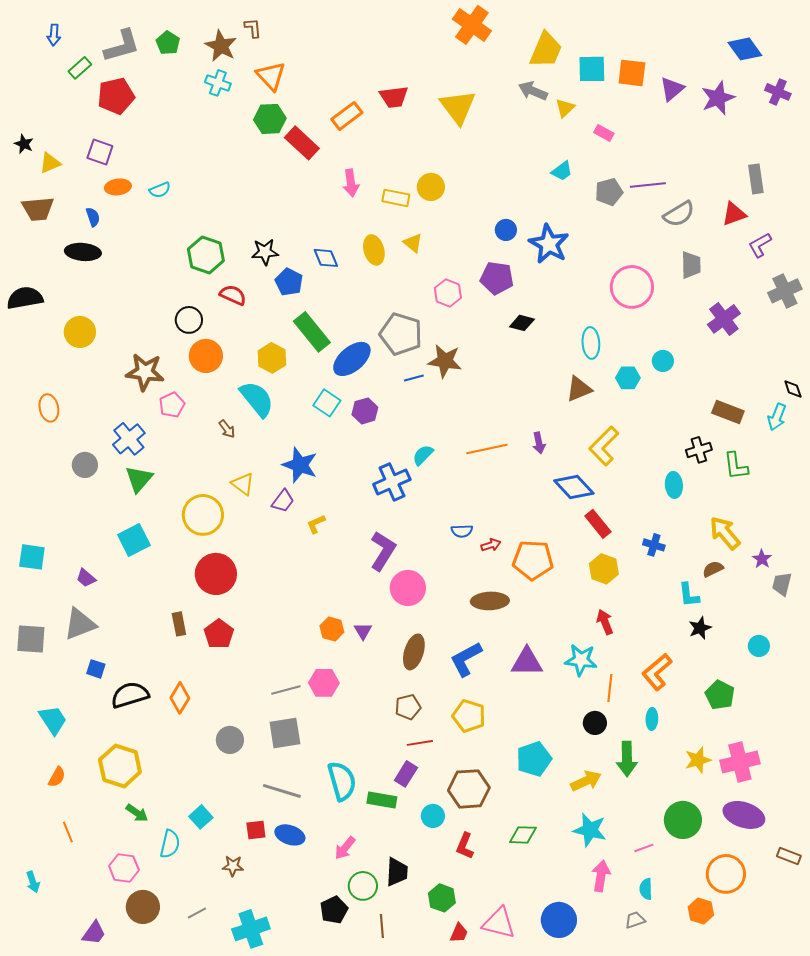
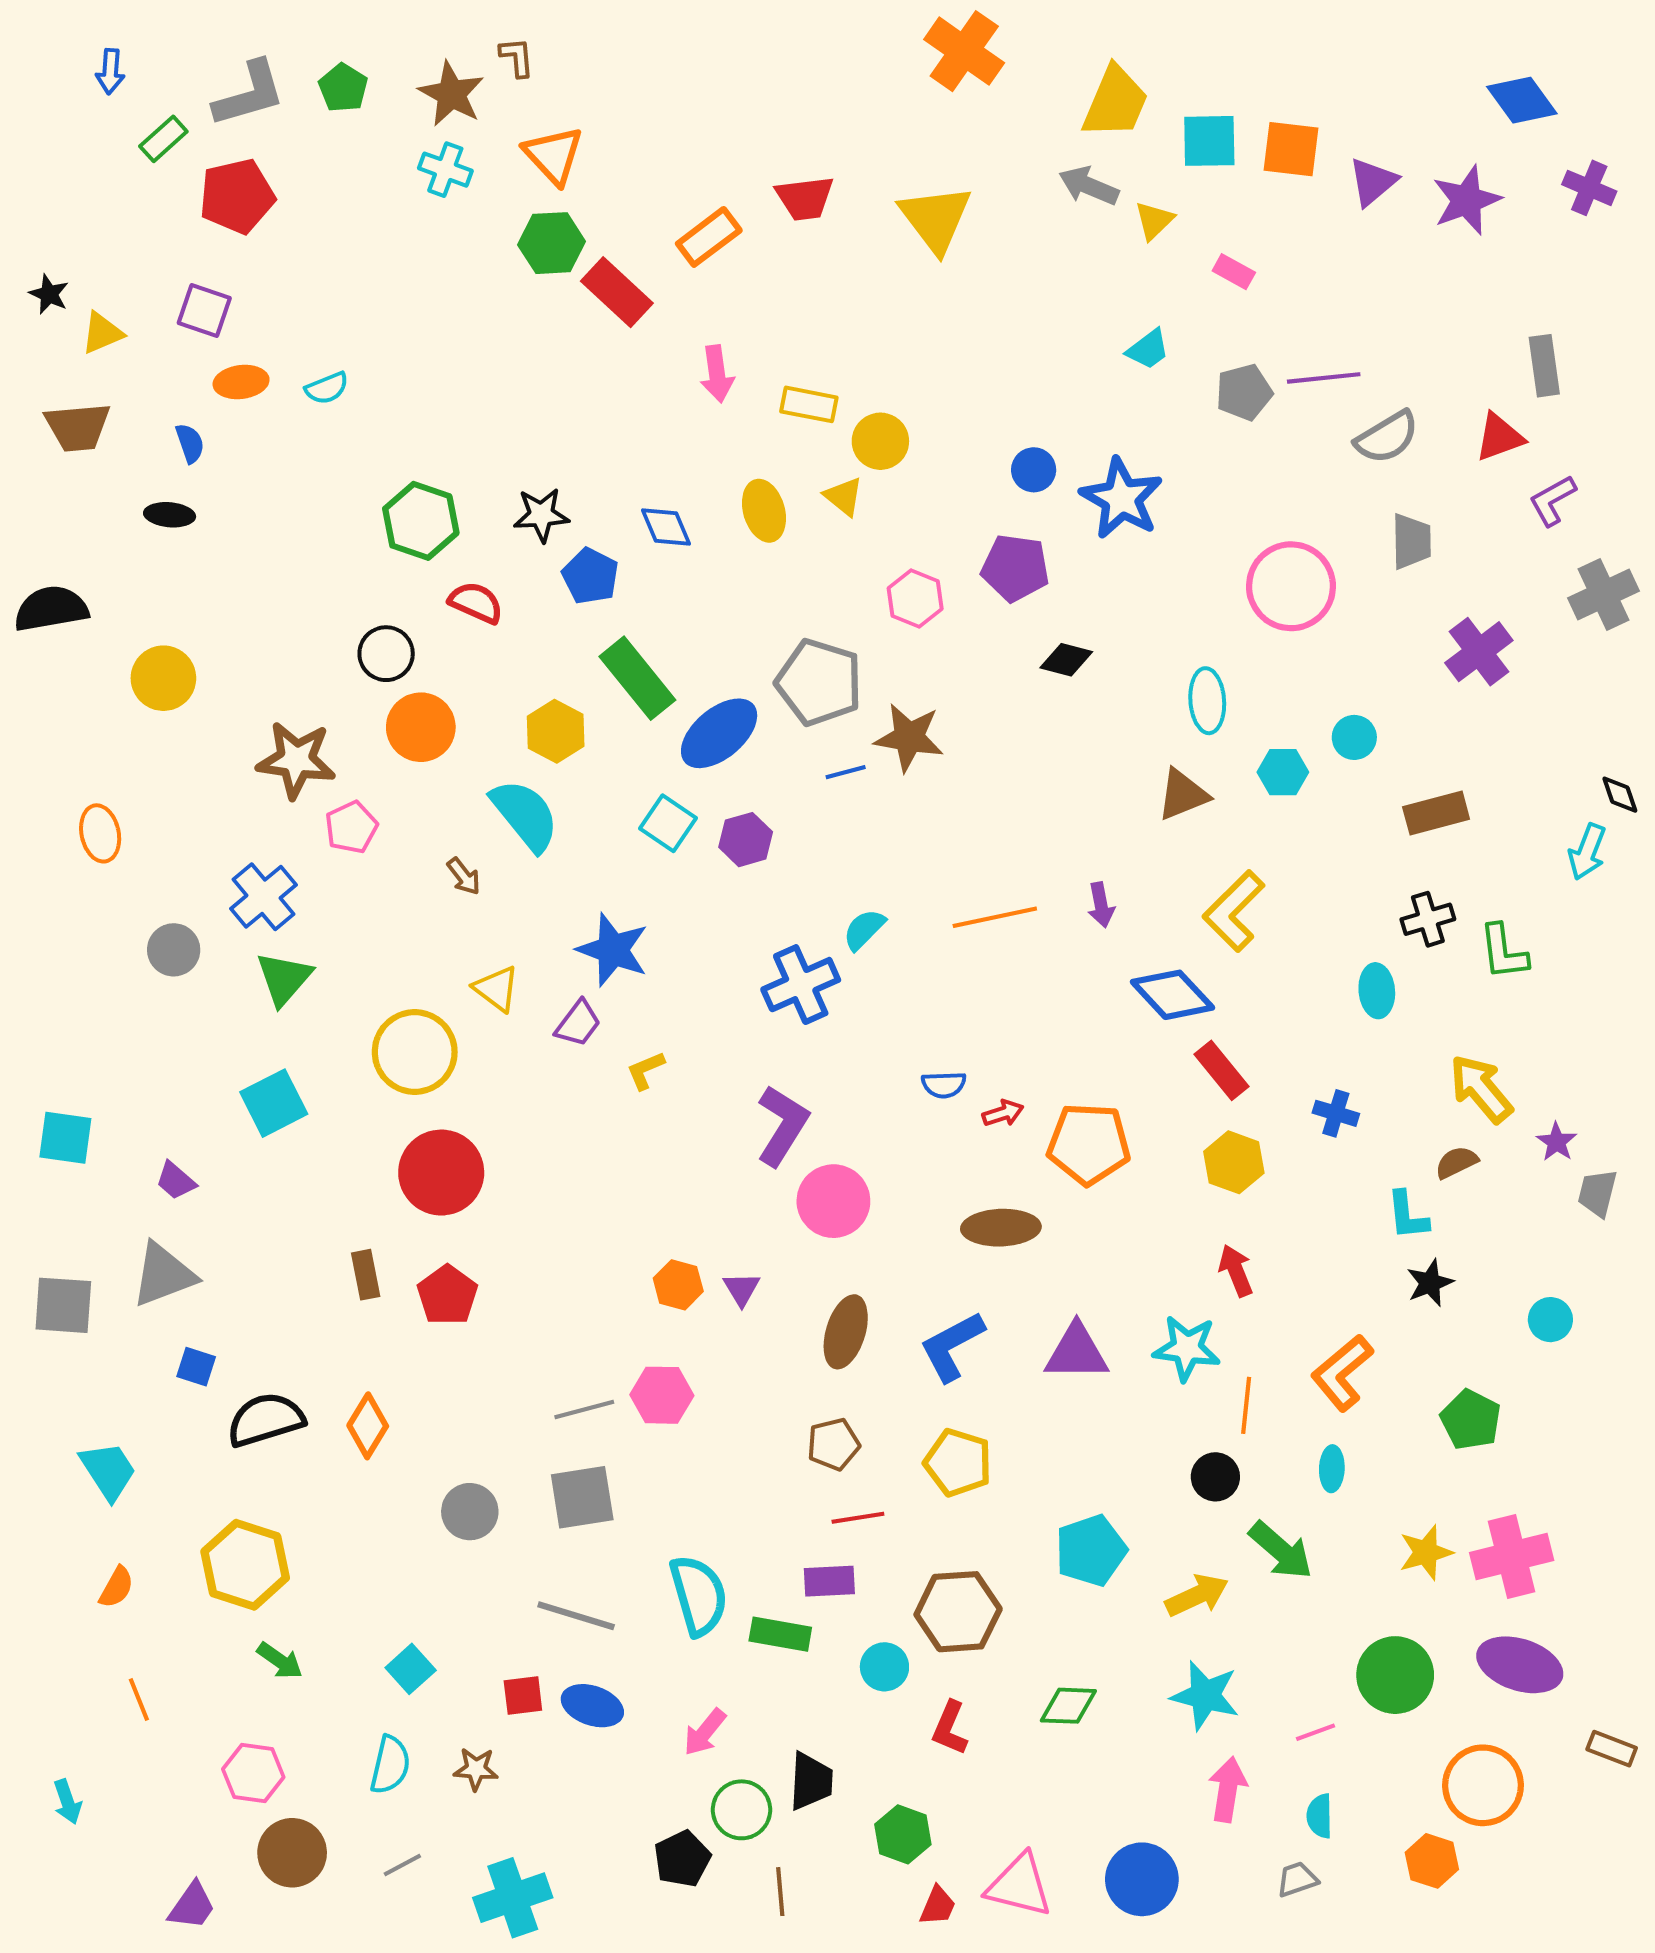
yellow circle: (431, 187) -> (880, 441), moved
black ellipse: (83, 252) -> (170, 515), size x0.7
brown rectangle: (728, 412) -> (1436, 813), moved, turned -36
green arrow: (627, 759) -> (1281, 1550), turned -48
purple rectangle: (406, 774) -> (829, 1581), turned 55
cyan semicircle: (170, 844) -> (390, 1765), moved

